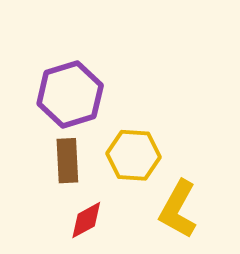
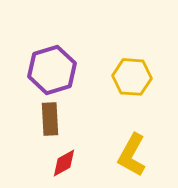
yellow hexagon: (134, 155) -> (132, 77), moved

